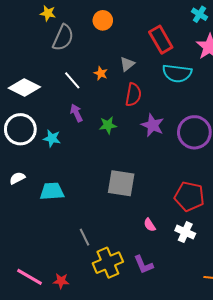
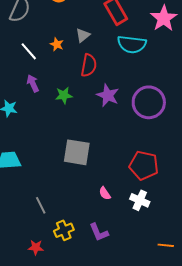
yellow cross: (108, 263) -> (64, 230), size x0.7
red star: (61, 281) -> (36, 247), moved

